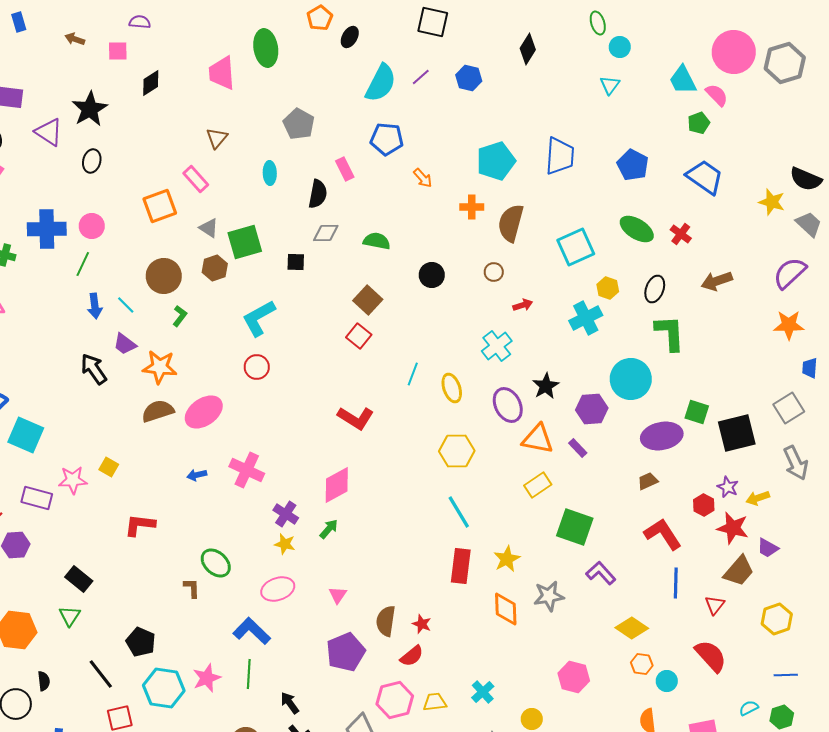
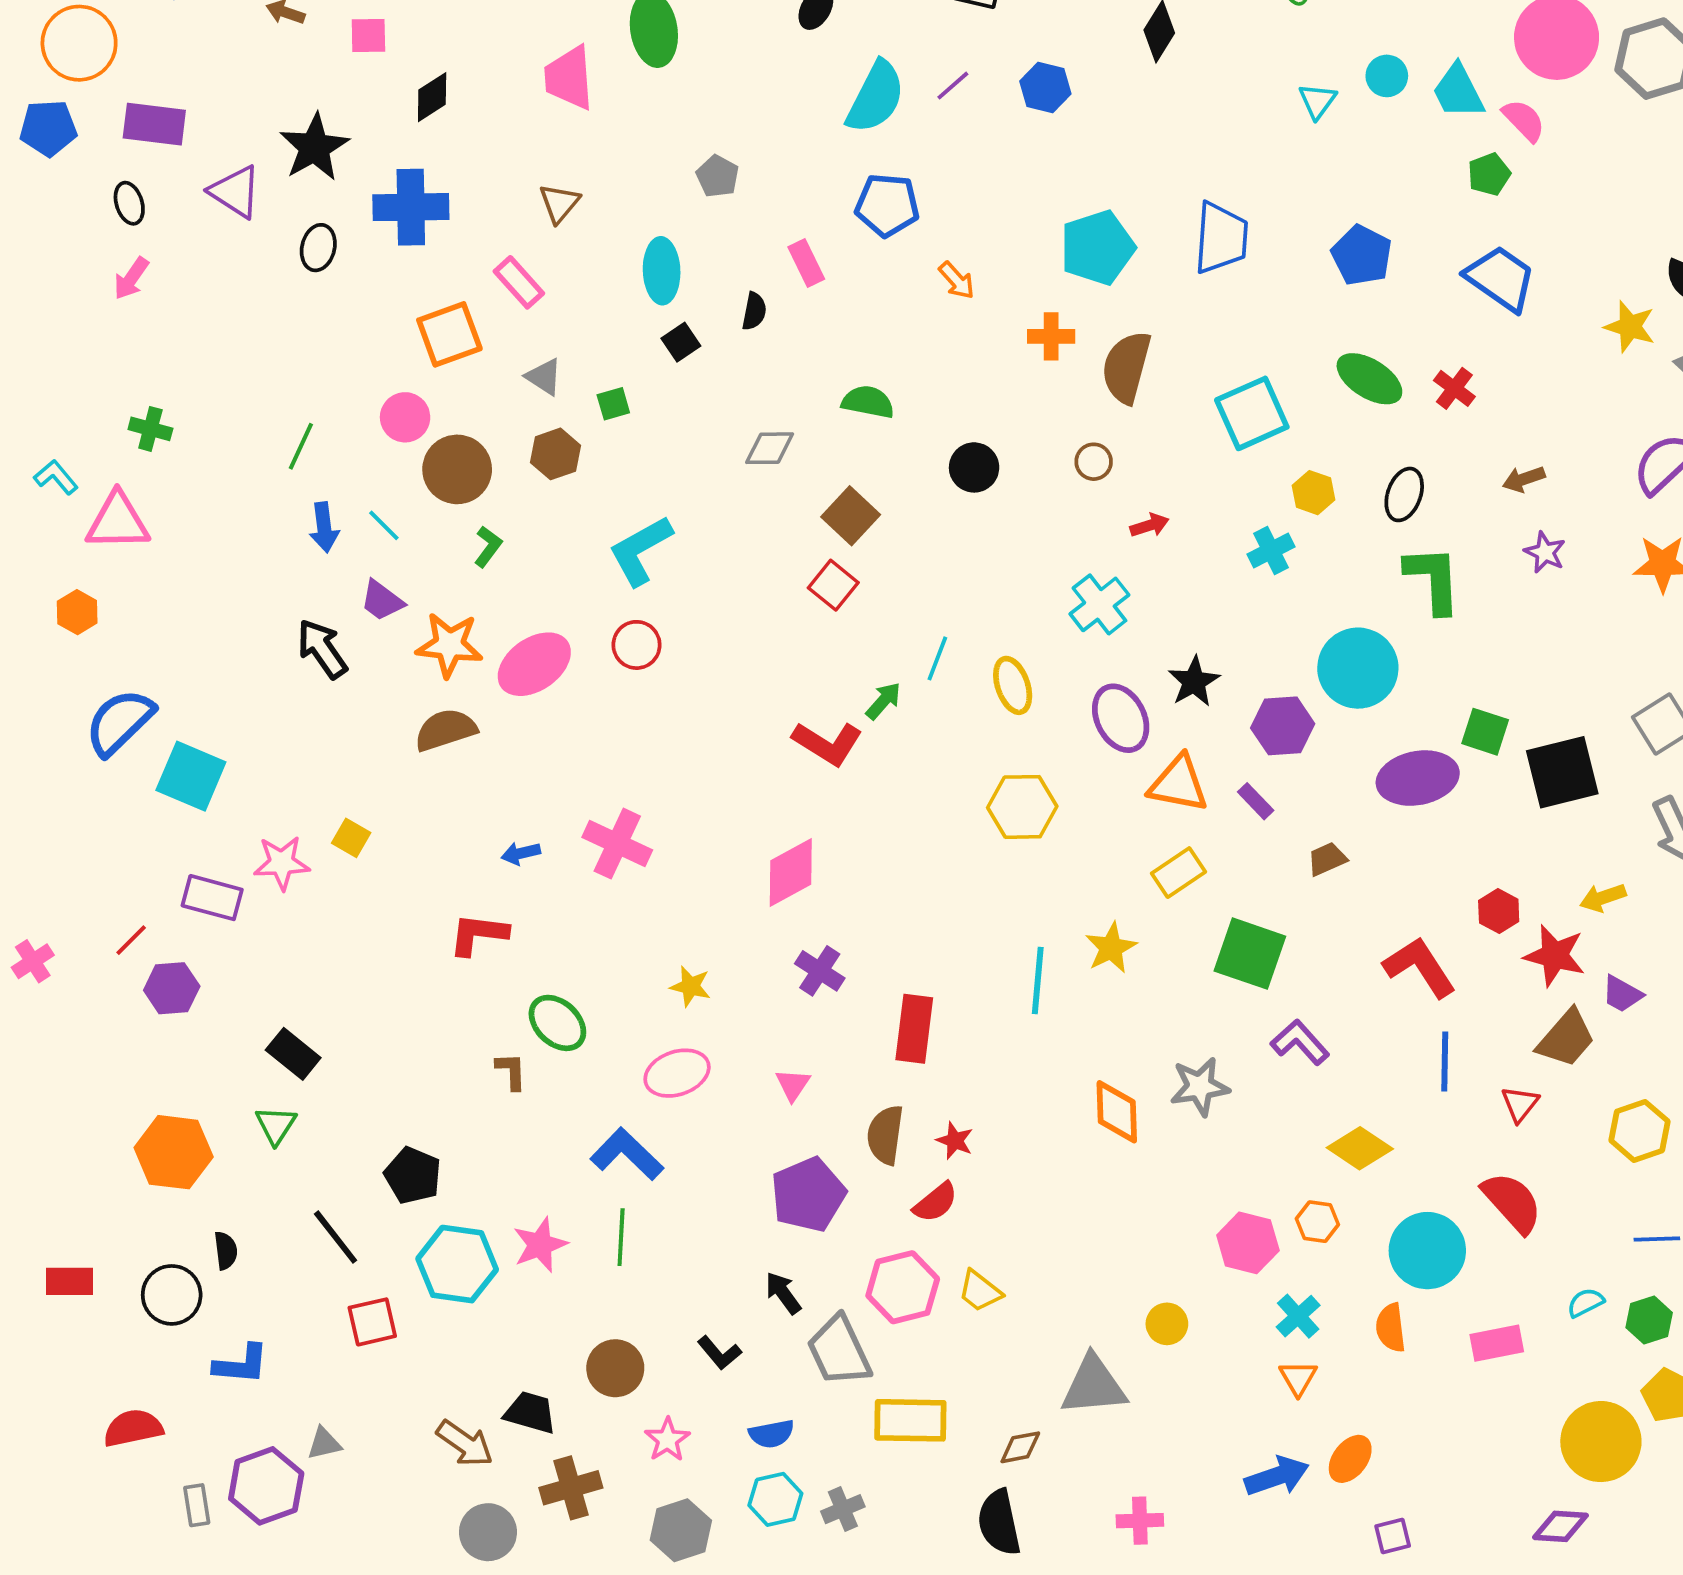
cyan circle: (620, 47) -> (1387, 76), moved
gray pentagon: (299, 124) -> (718, 176), size x0.7
cyan ellipse: (270, 173) -> (662, 271), size x1.4
black semicircle: (318, 194) -> (754, 311), size x0.7
pink circle: (92, 226) -> (405, 417), moved
blue cross: (47, 229) -> (411, 207), moved
gray diamond: (326, 233) -> (770, 448), moved
green square: (245, 242) -> (613, 404), size x0.5
black square: (296, 262) -> (681, 342), moved, turned -36
brown arrow: (717, 281) -> (1524, 479), size x0.7
cyan cross: (586, 318) -> (1271, 550), size x0.7
pink ellipse: (204, 412) -> (534, 664), moved
brown trapezoid: (648, 481) -> (1327, 859), moved
purple star: (728, 487) -> (1545, 552), moved
cyan line: (459, 512) -> (1038, 981), moved, turned 36
purple cross: (286, 514) -> (820, 971), moved
red L-shape: (140, 525) -> (478, 934), moved
green arrow: (329, 529) -> (883, 701), moved
yellow star: (507, 559) -> (1111, 948), moved
red rectangle: (461, 566) -> (914, 1029), moved
orange hexagon: (642, 664) -> (1317, 1222), moved
cyan circle: (667, 681) -> (1427, 1251), size x1.8
cyan cross: (483, 692) -> (1298, 1316), moved
yellow trapezoid: (435, 702) -> (980, 1291), turned -135
black arrow: (290, 703) -> (783, 1293), moved

